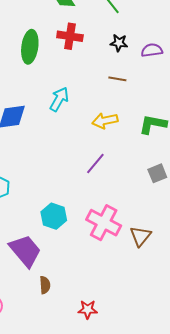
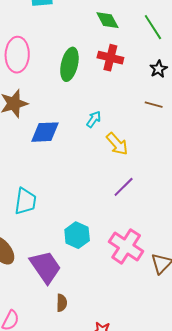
black star: (119, 43) -> (158, 69), turned 30
cyan arrow: (59, 99) -> (94, 119), size x0.7
yellow arrow: (105, 121) -> (117, 144), moved, turned -125

